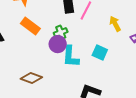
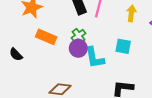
yellow arrow: (115, 24) -> (131, 13), turned 49

